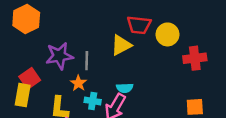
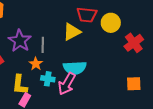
purple star: (59, 56) -> (20, 41), turned -30
red cross: (195, 58) -> (134, 43), turned -30
cyan semicircle: (125, 88) -> (75, 68), size x1.6

